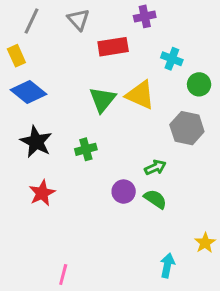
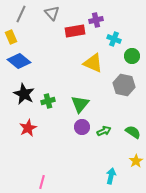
purple cross: (145, 16) -> (96, 20), moved
green triangle: (102, 99) -> (80, 104), moved
green cross: (86, 149) -> (48, 101), moved
green arrow: (155, 167) -> (104, 131), moved
green semicircle: (155, 199) -> (133, 132), moved

